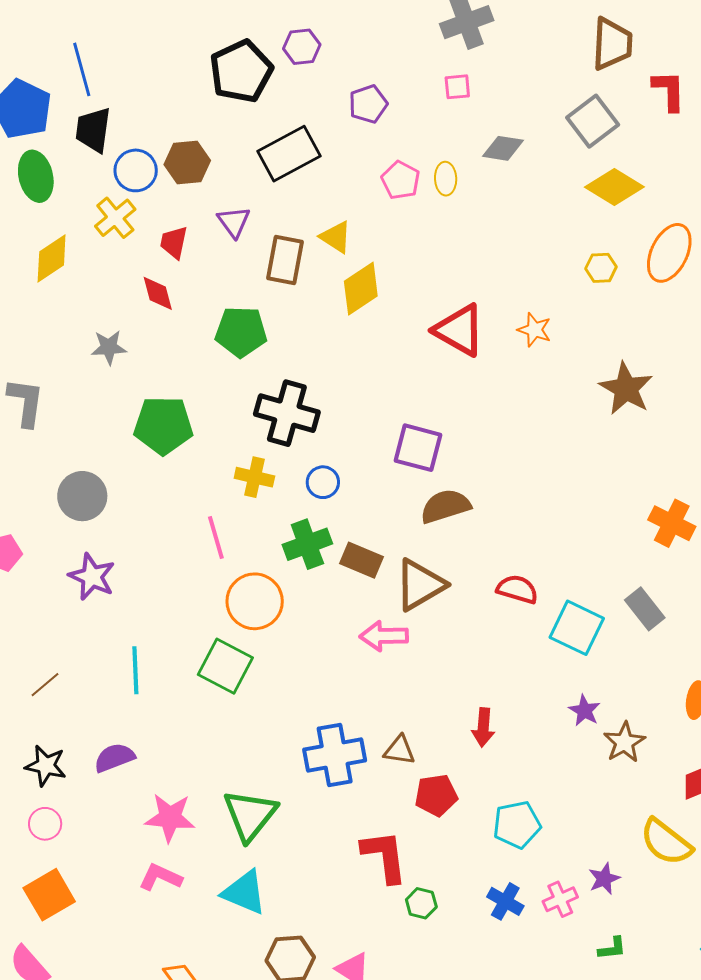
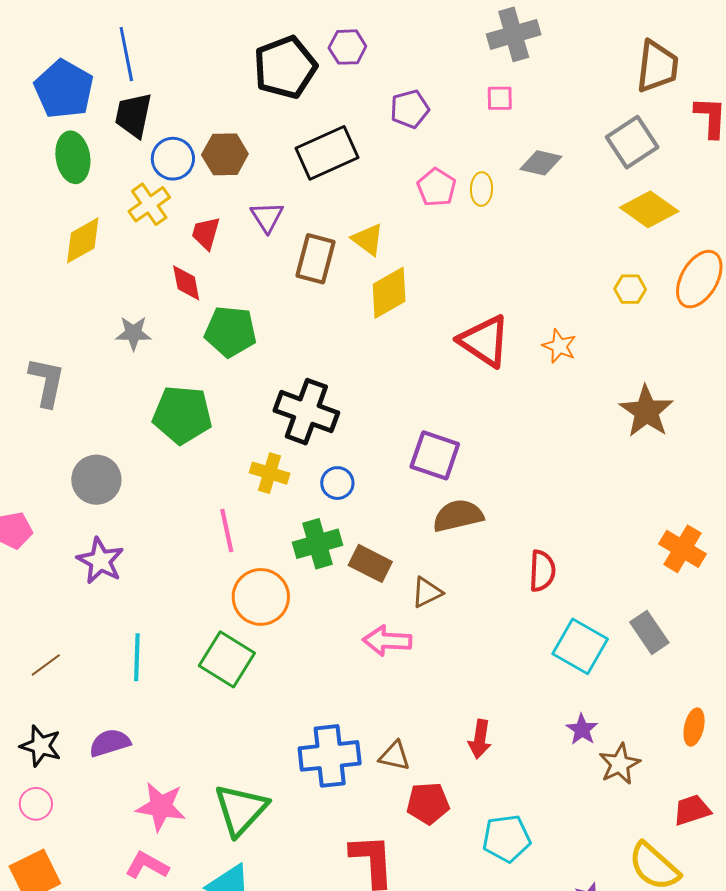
green pentagon: (241, 332) -> (230, 332), moved
brown triangle: (420, 585) -> (427, 592), size x0.6
red semicircle: (517, 589) -> (542, 571), moved, turned 72

